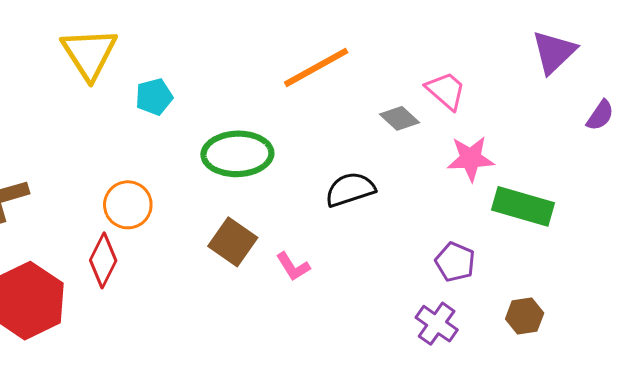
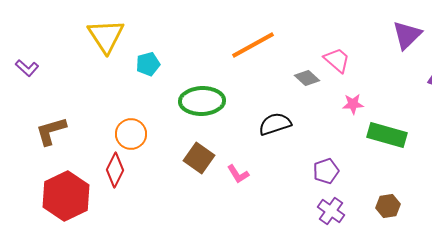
pink star: (471, 159) -> (353, 104), size x0.7
purple pentagon: (455, 262) -> (326, 171), moved, turned 30

